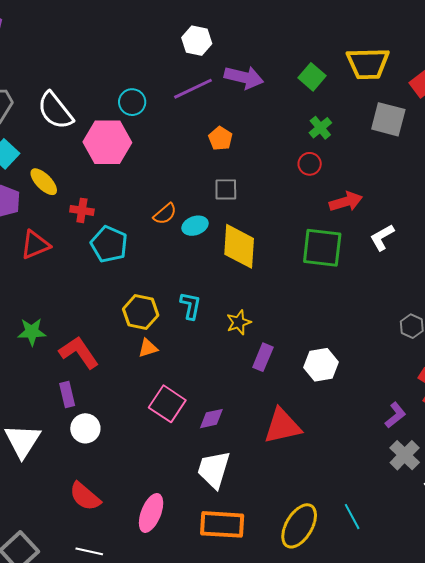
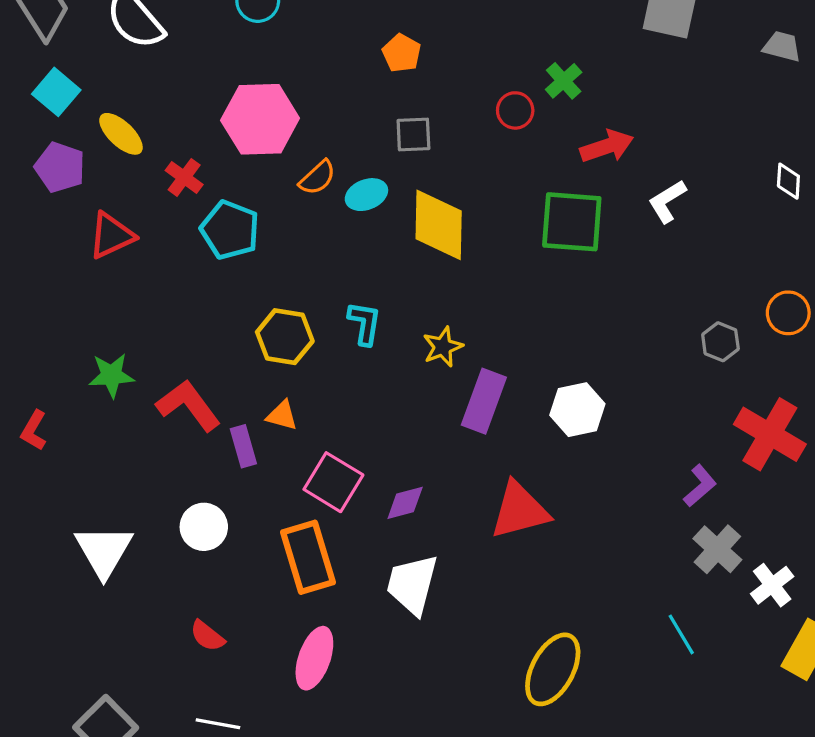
green cross: (320, 128) -> (564, 81), moved
pink hexagon: (107, 142) -> (260, 119), moved
red circle: (310, 164) -> (515, 110), moved
red cross: (82, 210) -> (184, 177), turned 30
orange triangle: (148, 348) -> (282, 415), moved, turned 35
purple rectangle: (263, 357) -> (484, 401), size x1.4
purple rectangle: (67, 395) -> (243, 446), moved
red semicircle: (85, 496) -> (207, 636), size x0.7
cyan line: (352, 517) -> (681, 634), moved
orange rectangle: (222, 524) -> (308, 557), moved, turned 72

